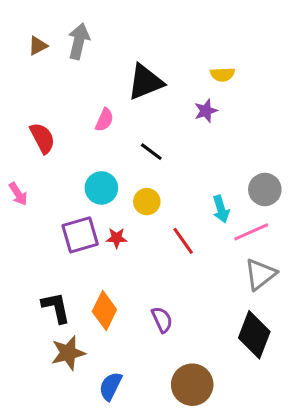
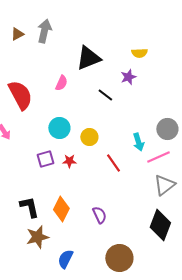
red semicircle: (42, 138) -> (20, 95), size x1.4
black line: (151, 152) -> (105, 95), moved
purple square: (80, 235) -> (45, 159), size x0.7

